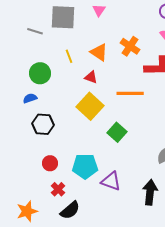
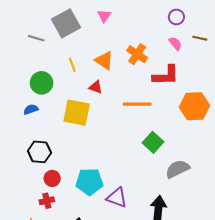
gray square: (63, 17) -> (66, 23), turned -32
yellow square: (90, 106) -> (77, 113), moved, turned -32
black hexagon: (43, 124) -> (39, 152), moved
green square: (117, 132) -> (153, 142), moved
red cross: (58, 189) -> (47, 201), moved, turned 32

